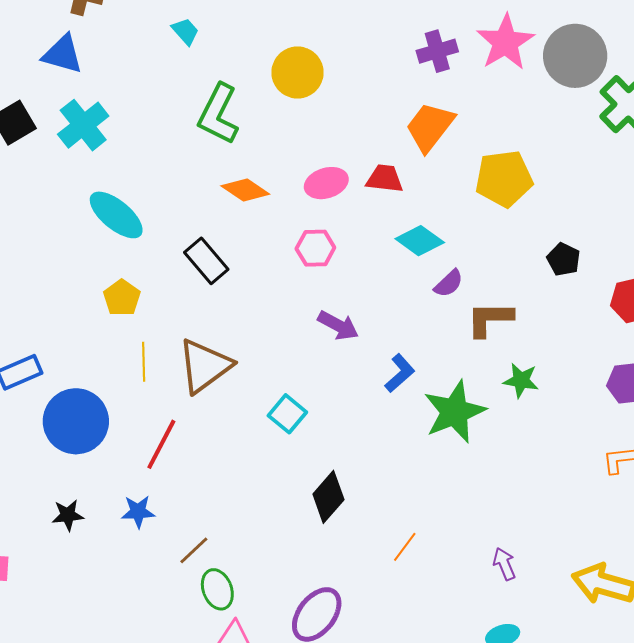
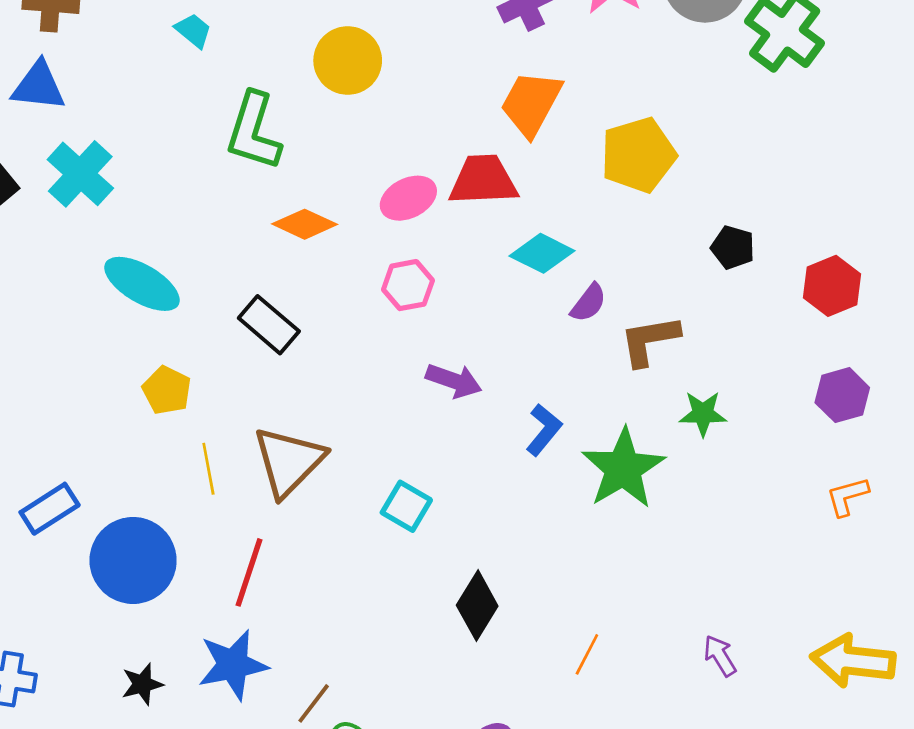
red trapezoid: (385, 179) -> (483, 180), size x1.4
blue star: (138, 512) -> (233, 665), size x1.6

